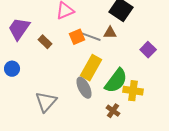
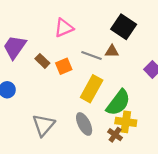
orange square: (77, 37) -> (64, 66), moved
gray ellipse: (84, 88) -> (84, 124), moved
yellow cross: (133, 91) -> (126, 122), moved

